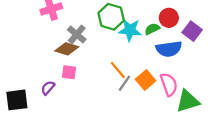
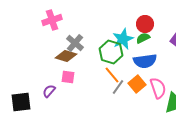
green hexagon: (111, 17) -> (111, 52), moved
red circle: (169, 18) -> (145, 24), moved
cyan star: (130, 30) -> (123, 39), turned -30
blue semicircle: (169, 49) -> (145, 61), moved

